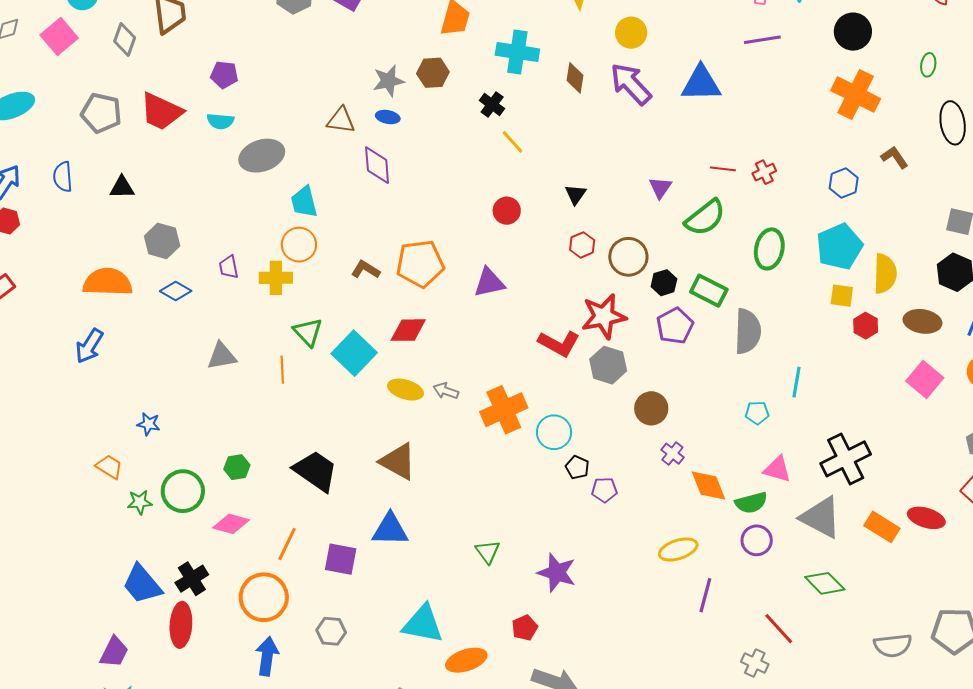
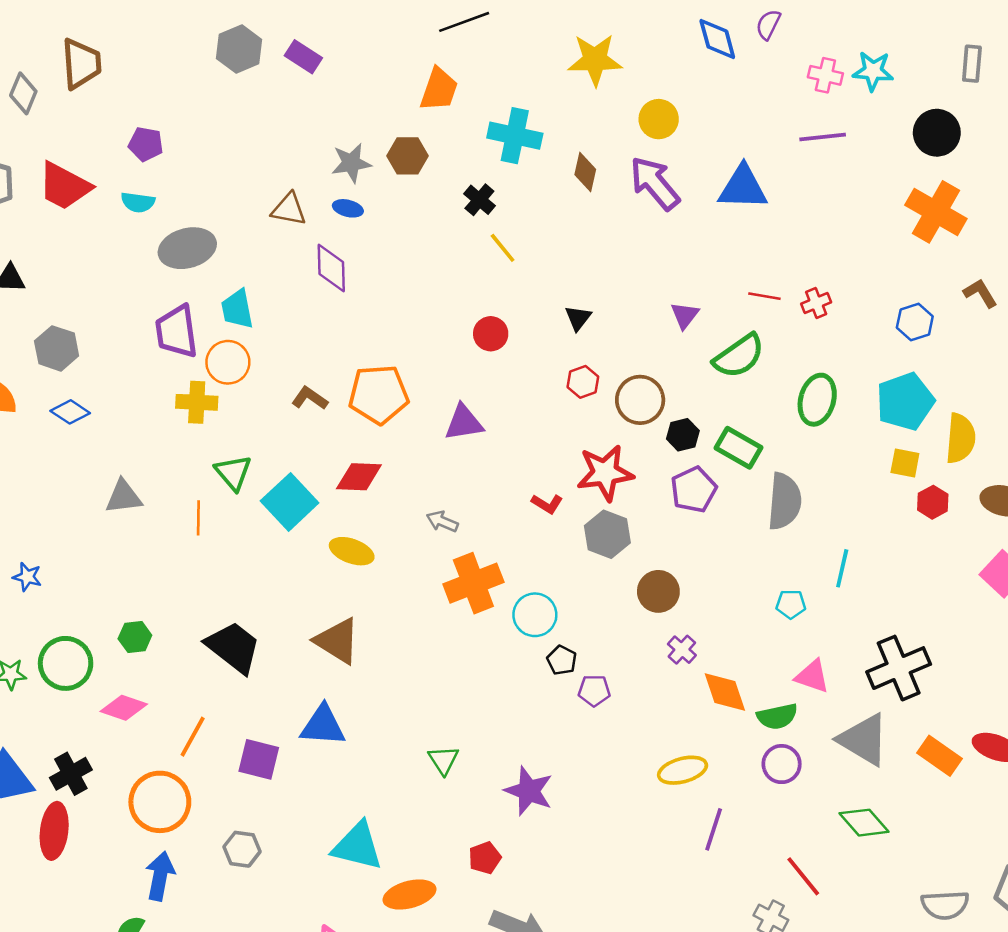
purple trapezoid: (229, 267) -> (177, 331), moved, size x1.8
red L-shape: (559, 343) -> (547, 504), size x0.6
gray arrow: (446, 391) -> (442, 521), moved

